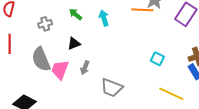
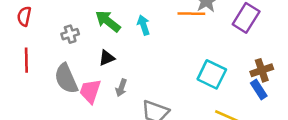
green arrow: (75, 14) -> (108, 21), size x1.5
cyan square: (157, 59) -> (212, 74), size x1.6

